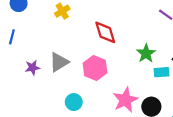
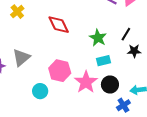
pink hexagon: (95, 68) -> (60, 71), moved
cyan rectangle: (161, 72) -> (103, 61), moved

